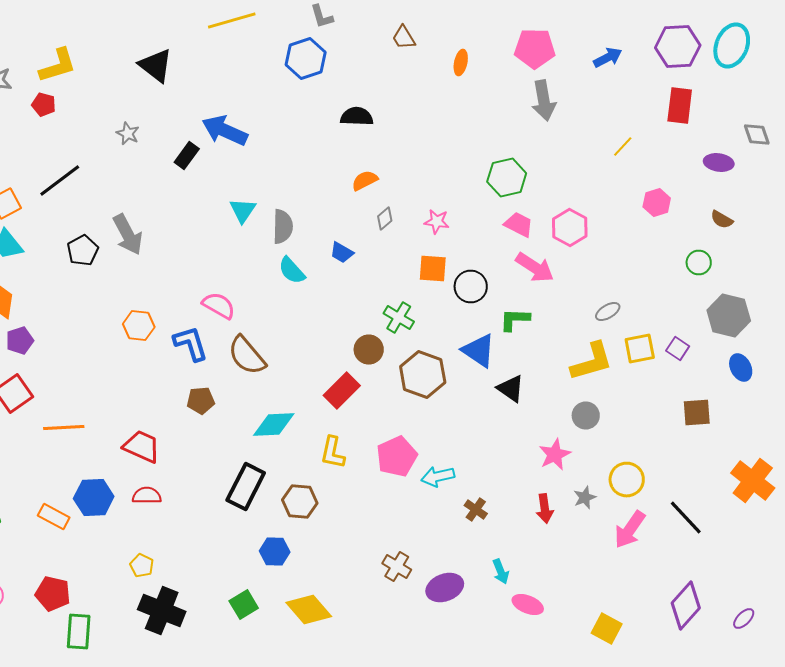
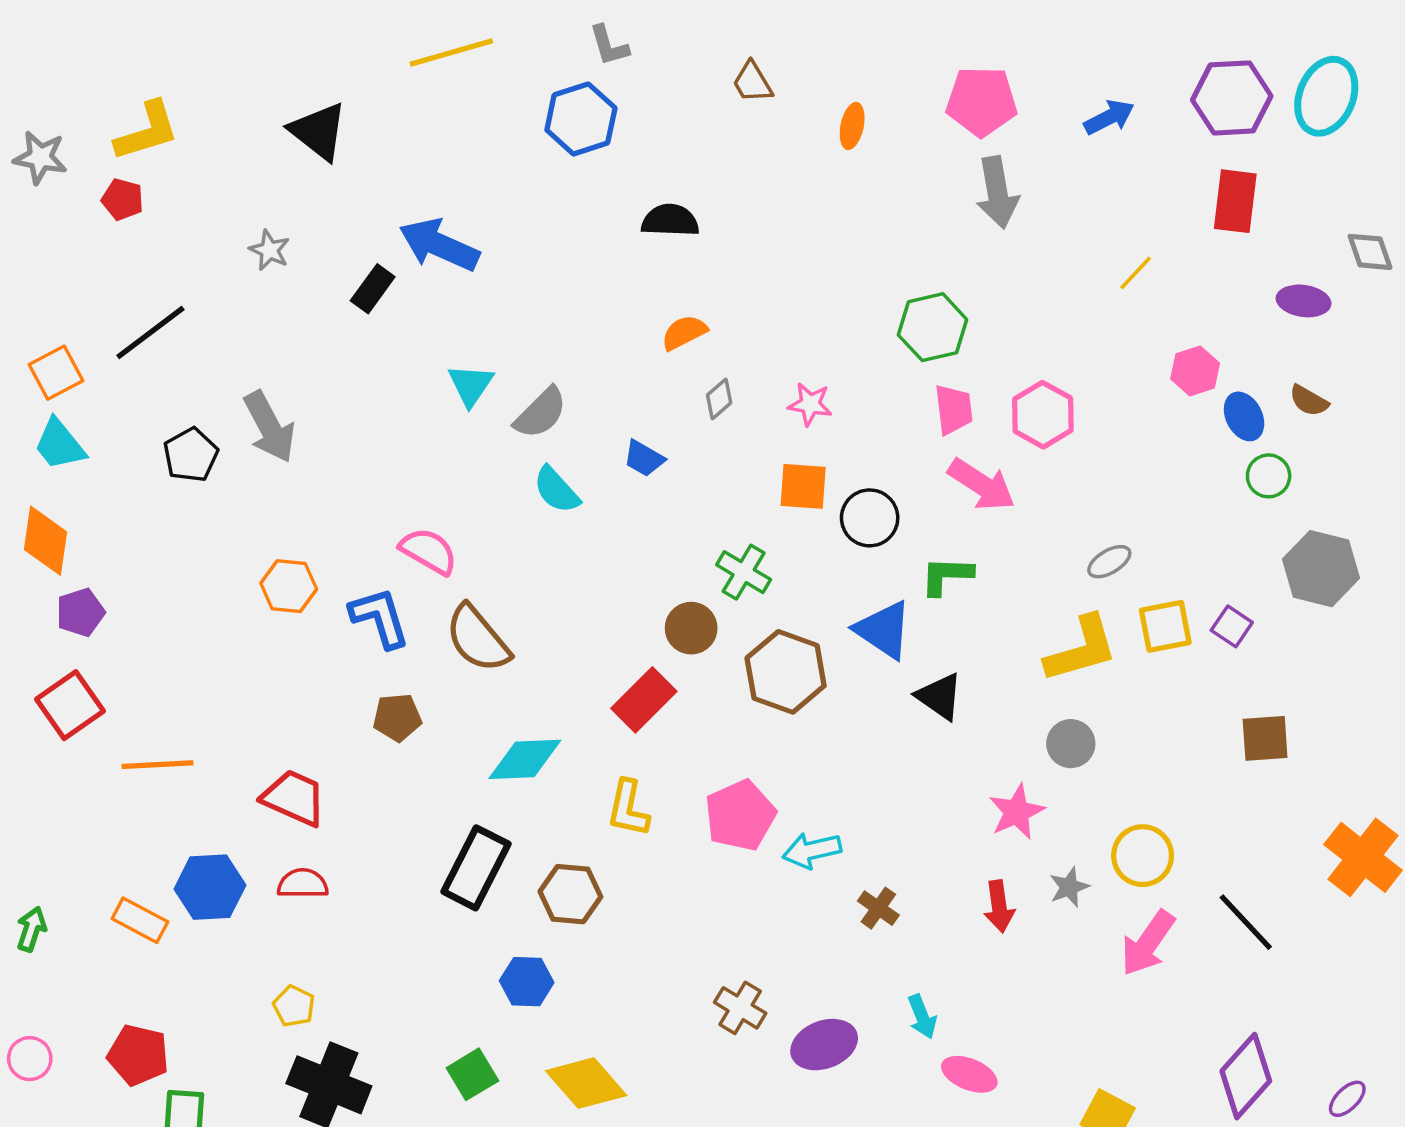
pink trapezoid: (519, 224) -> (954, 409), turned 56
gray semicircle: (283, 226) -> (541, 413), turned 44
blue ellipse: (741, 368) -> (1244, 416), moved

